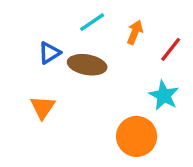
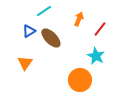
cyan line: (92, 22) -> (44, 11), moved
brown ellipse: (87, 65) -> (51, 38), turned 35

